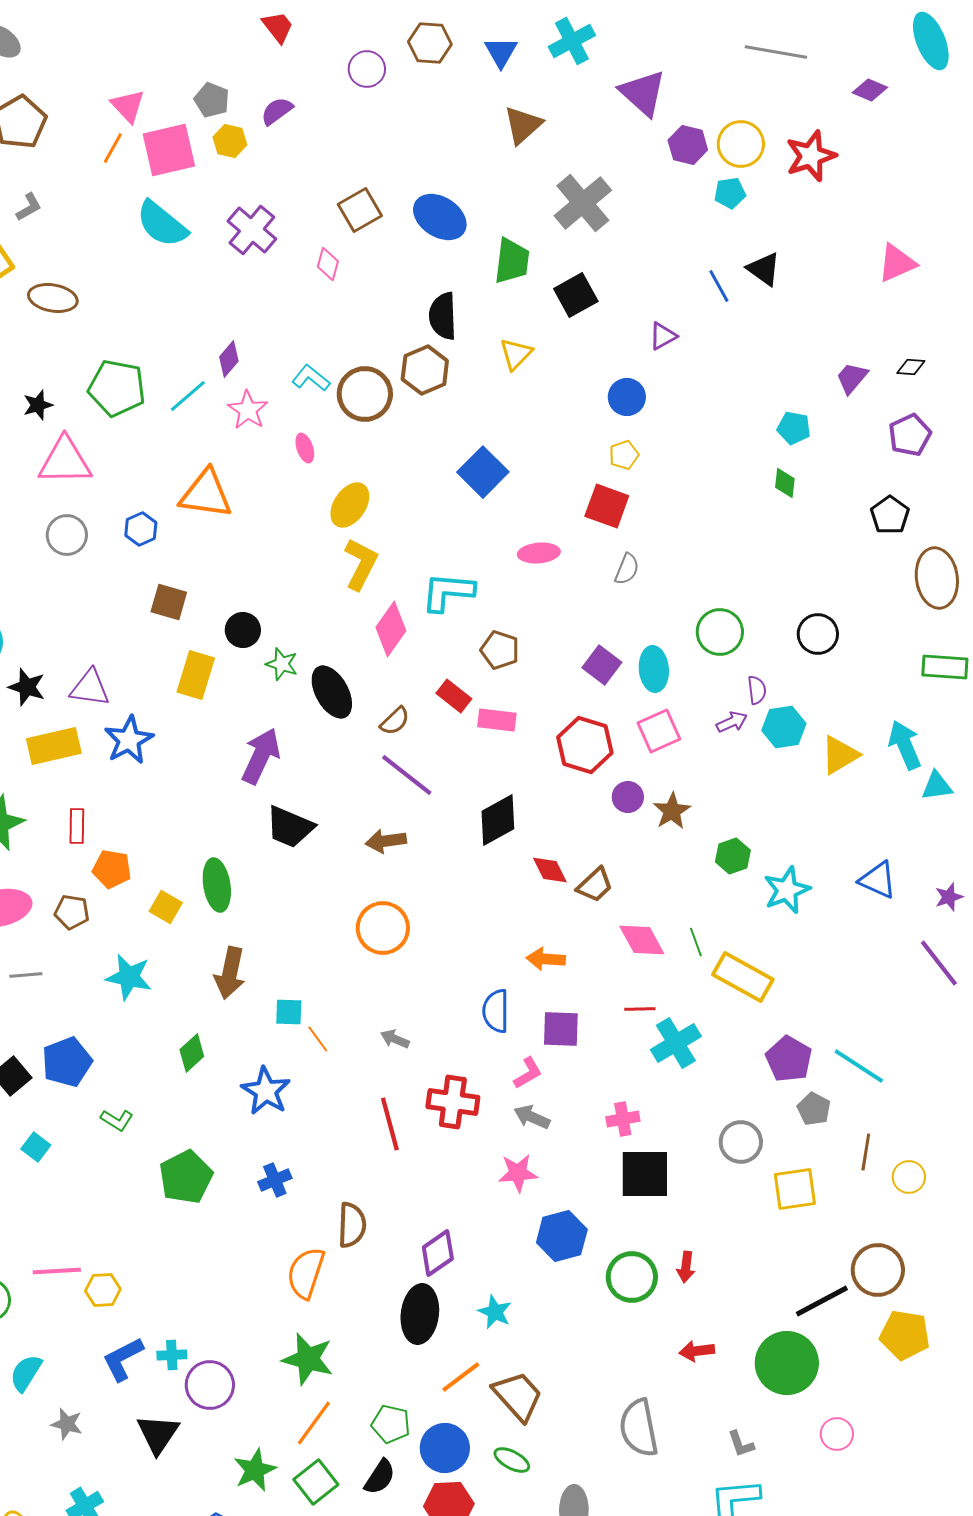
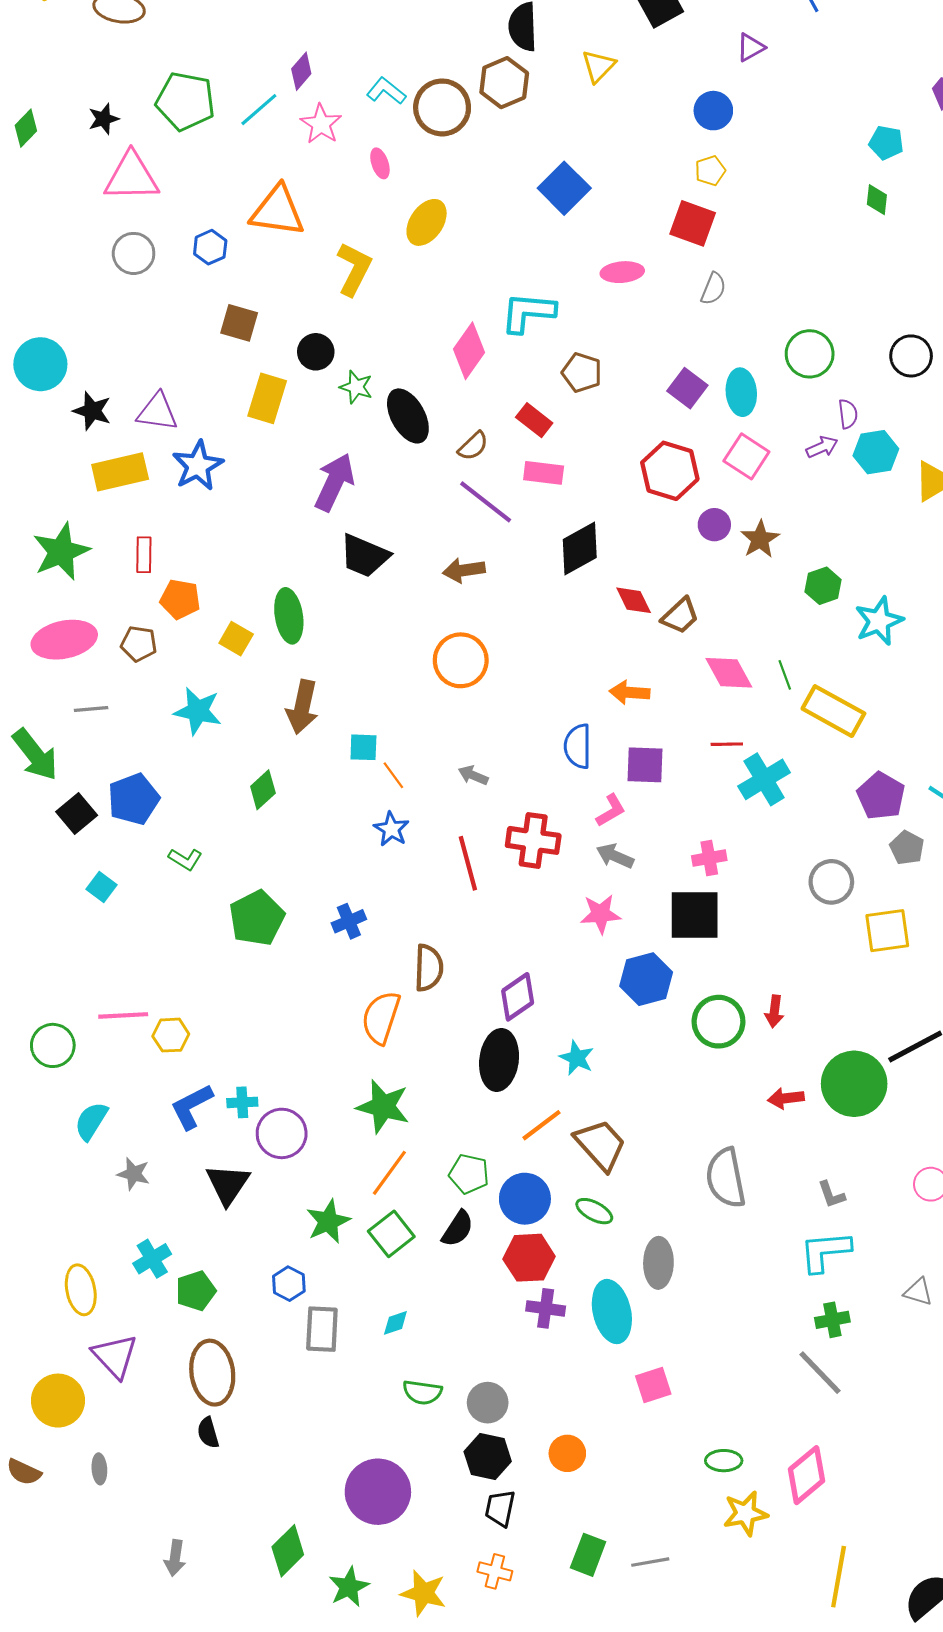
yellow L-shape: (361, 564) -> (354, 269), moved
pink rectangle: (497, 720) -> (544, 473), moved
pink square: (659, 731) -> (746, 456), turned -33
blue star: (266, 1091) -> (391, 829), moved, size x0.7
black square: (645, 1174) -> (695, 915), moved
green circle: (787, 1363) -> (854, 1084), moved

